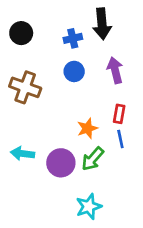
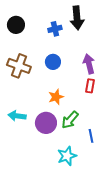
purple arrow: (115, 70) -> (89, 64), moved
blue circle: (74, 71) -> (53, 62), moved
orange star: (87, 128) -> (56, 97), moved
blue line: (120, 139) -> (91, 136), moved

